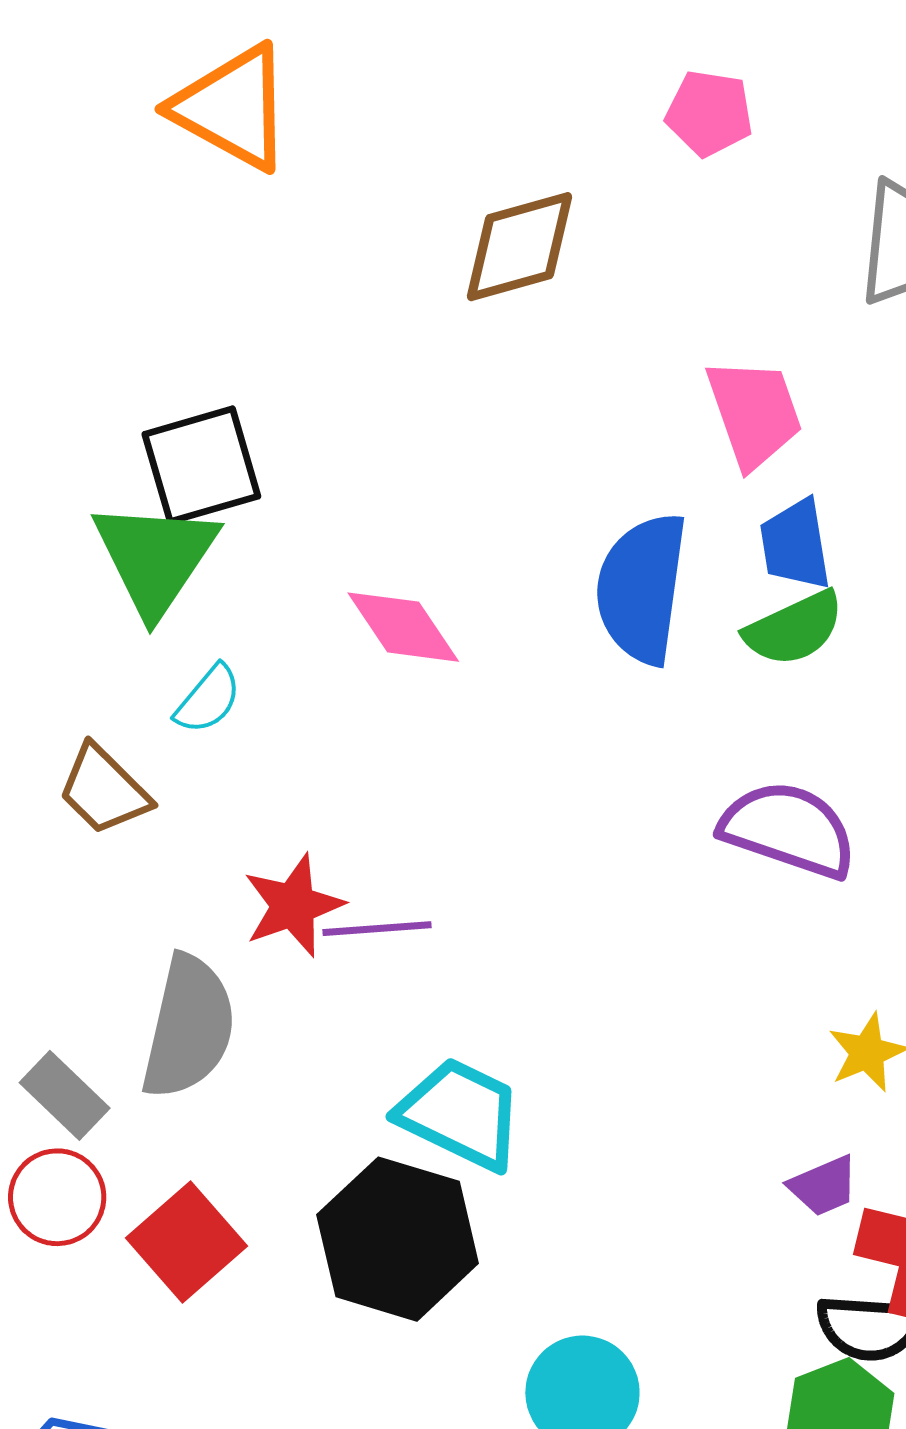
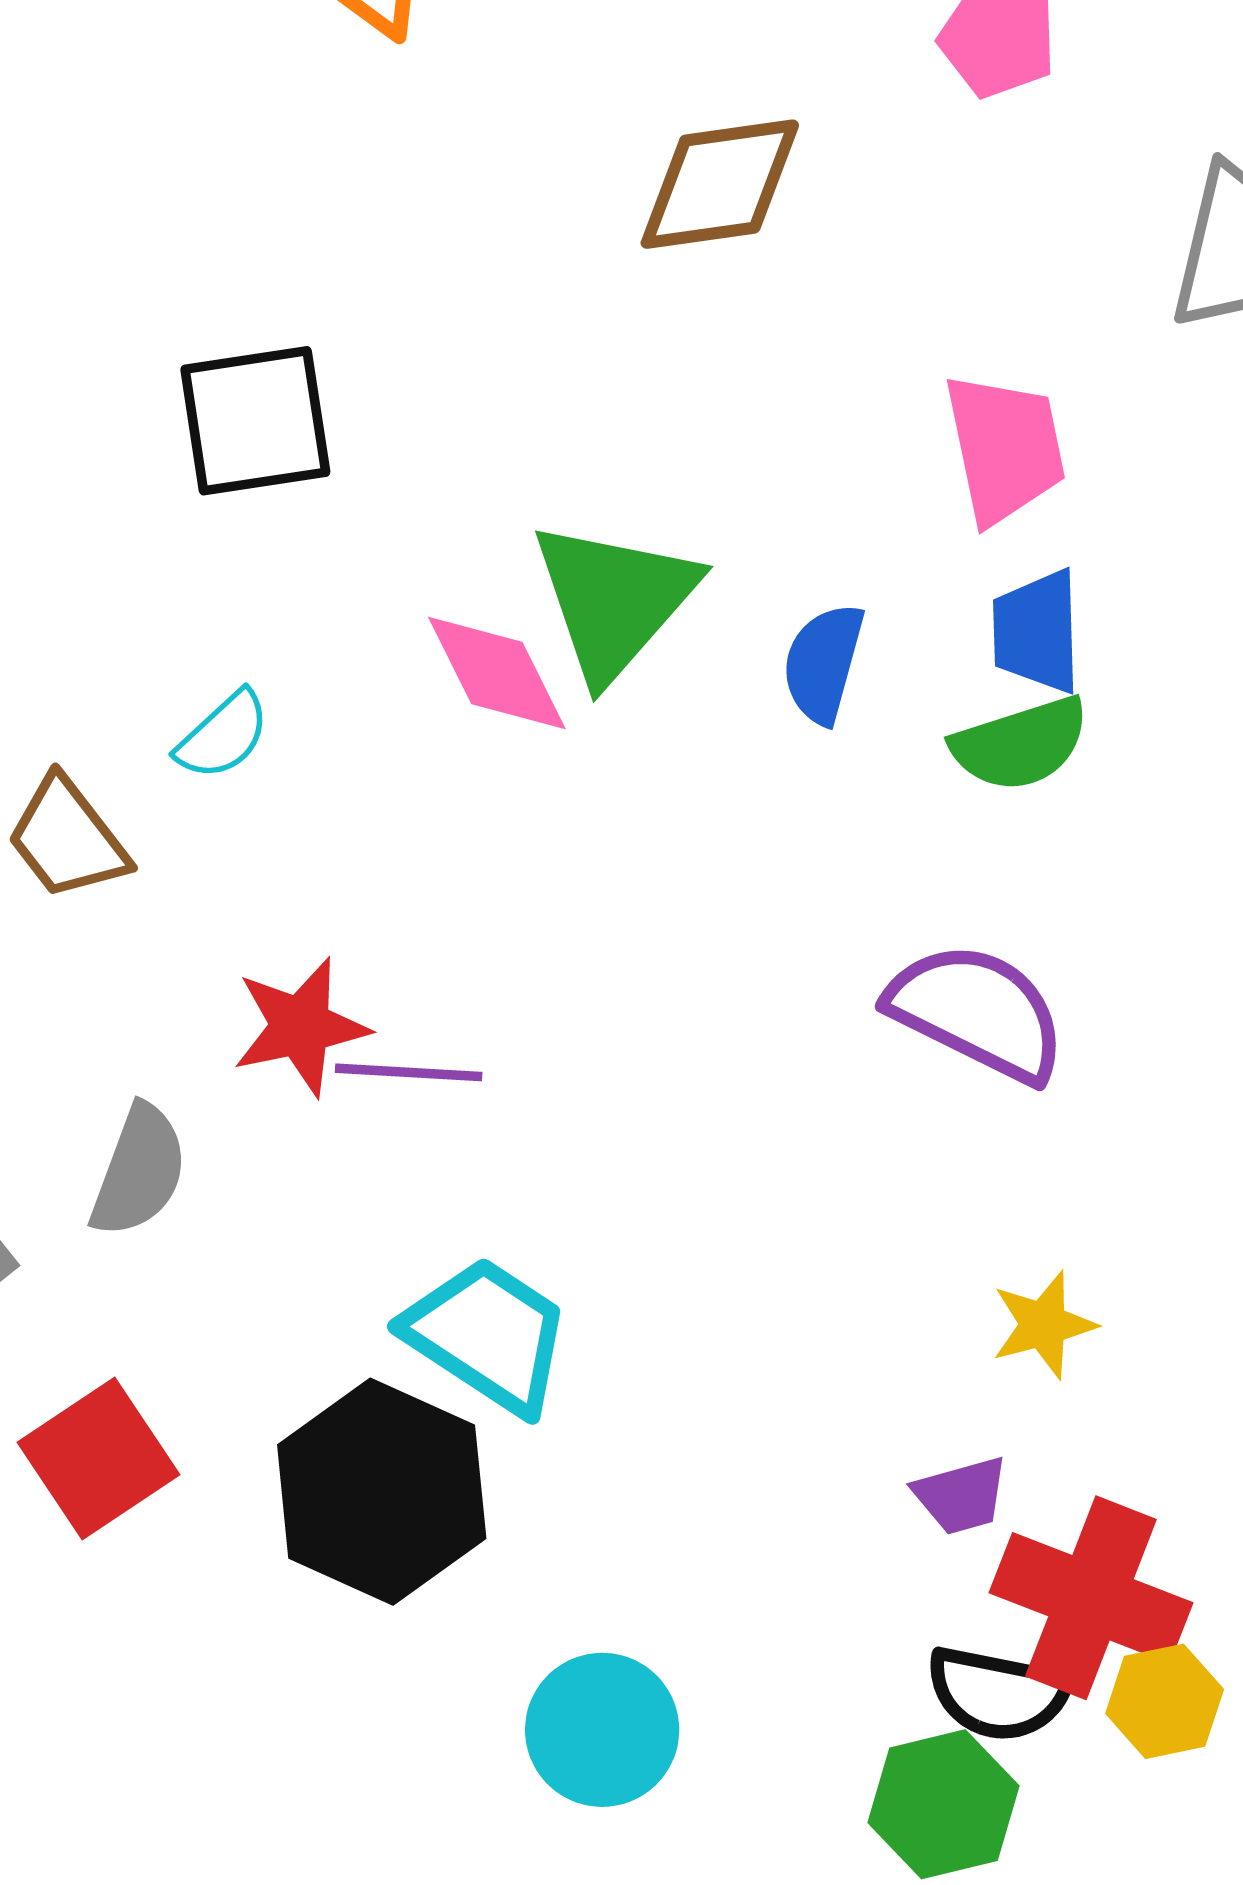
green triangle: (155, 558) -> (614, 600), moved
blue semicircle: (642, 588) -> (823, 663), size x0.6
gray semicircle: (189, 1027) -> (139, 1171), size x0.7

